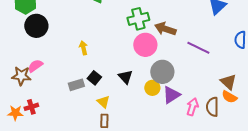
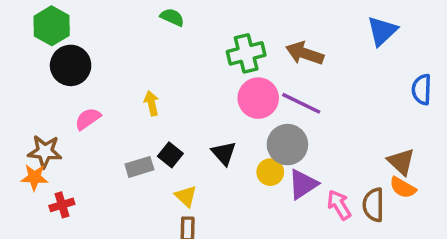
brown arrow: (165, 29) -> (305, 53), moved
purple line: (198, 48) -> (301, 103), moved
pink semicircle: (35, 66) -> (88, 119), moved
pink arrow: (192, 107) -> (339, 205), turned -48
orange star: (15, 113) -> (34, 177), moved

